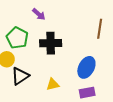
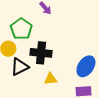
black cross: (51, 43) -> (41, 53), moved

